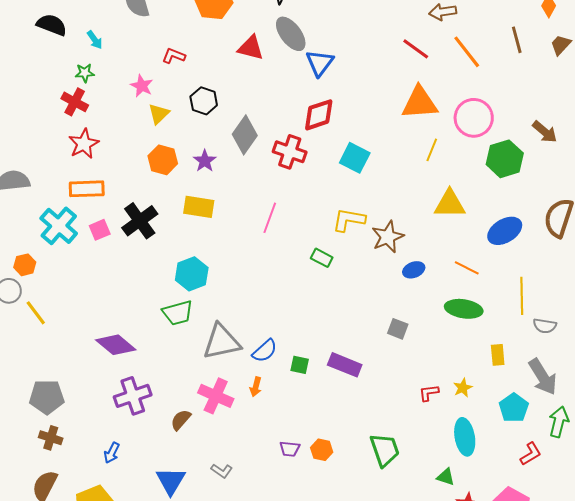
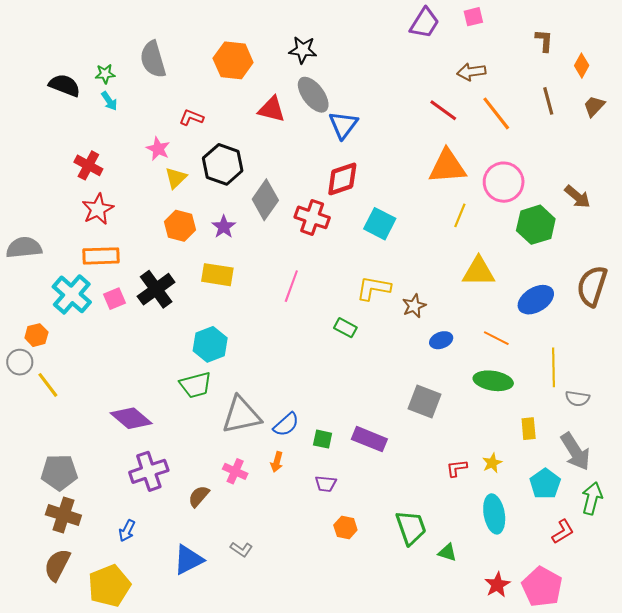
green star: (85, 73) -> (105, 74), moved
black hexagon: (204, 101) -> (223, 164), size x1.4
brown star: (388, 237) -> (414, 306), size x0.7
gray square: (398, 329) -> (424, 402), size x1.5
pink cross: (216, 396) -> (235, 471), size x0.7
brown cross: (51, 438) -> (63, 515), size x1.4
purple trapezoid: (290, 449) -> (326, 484), moved
green triangle: (446, 477) -> (447, 552), moved
blue triangle: (171, 481) -> (188, 560), turned 32

